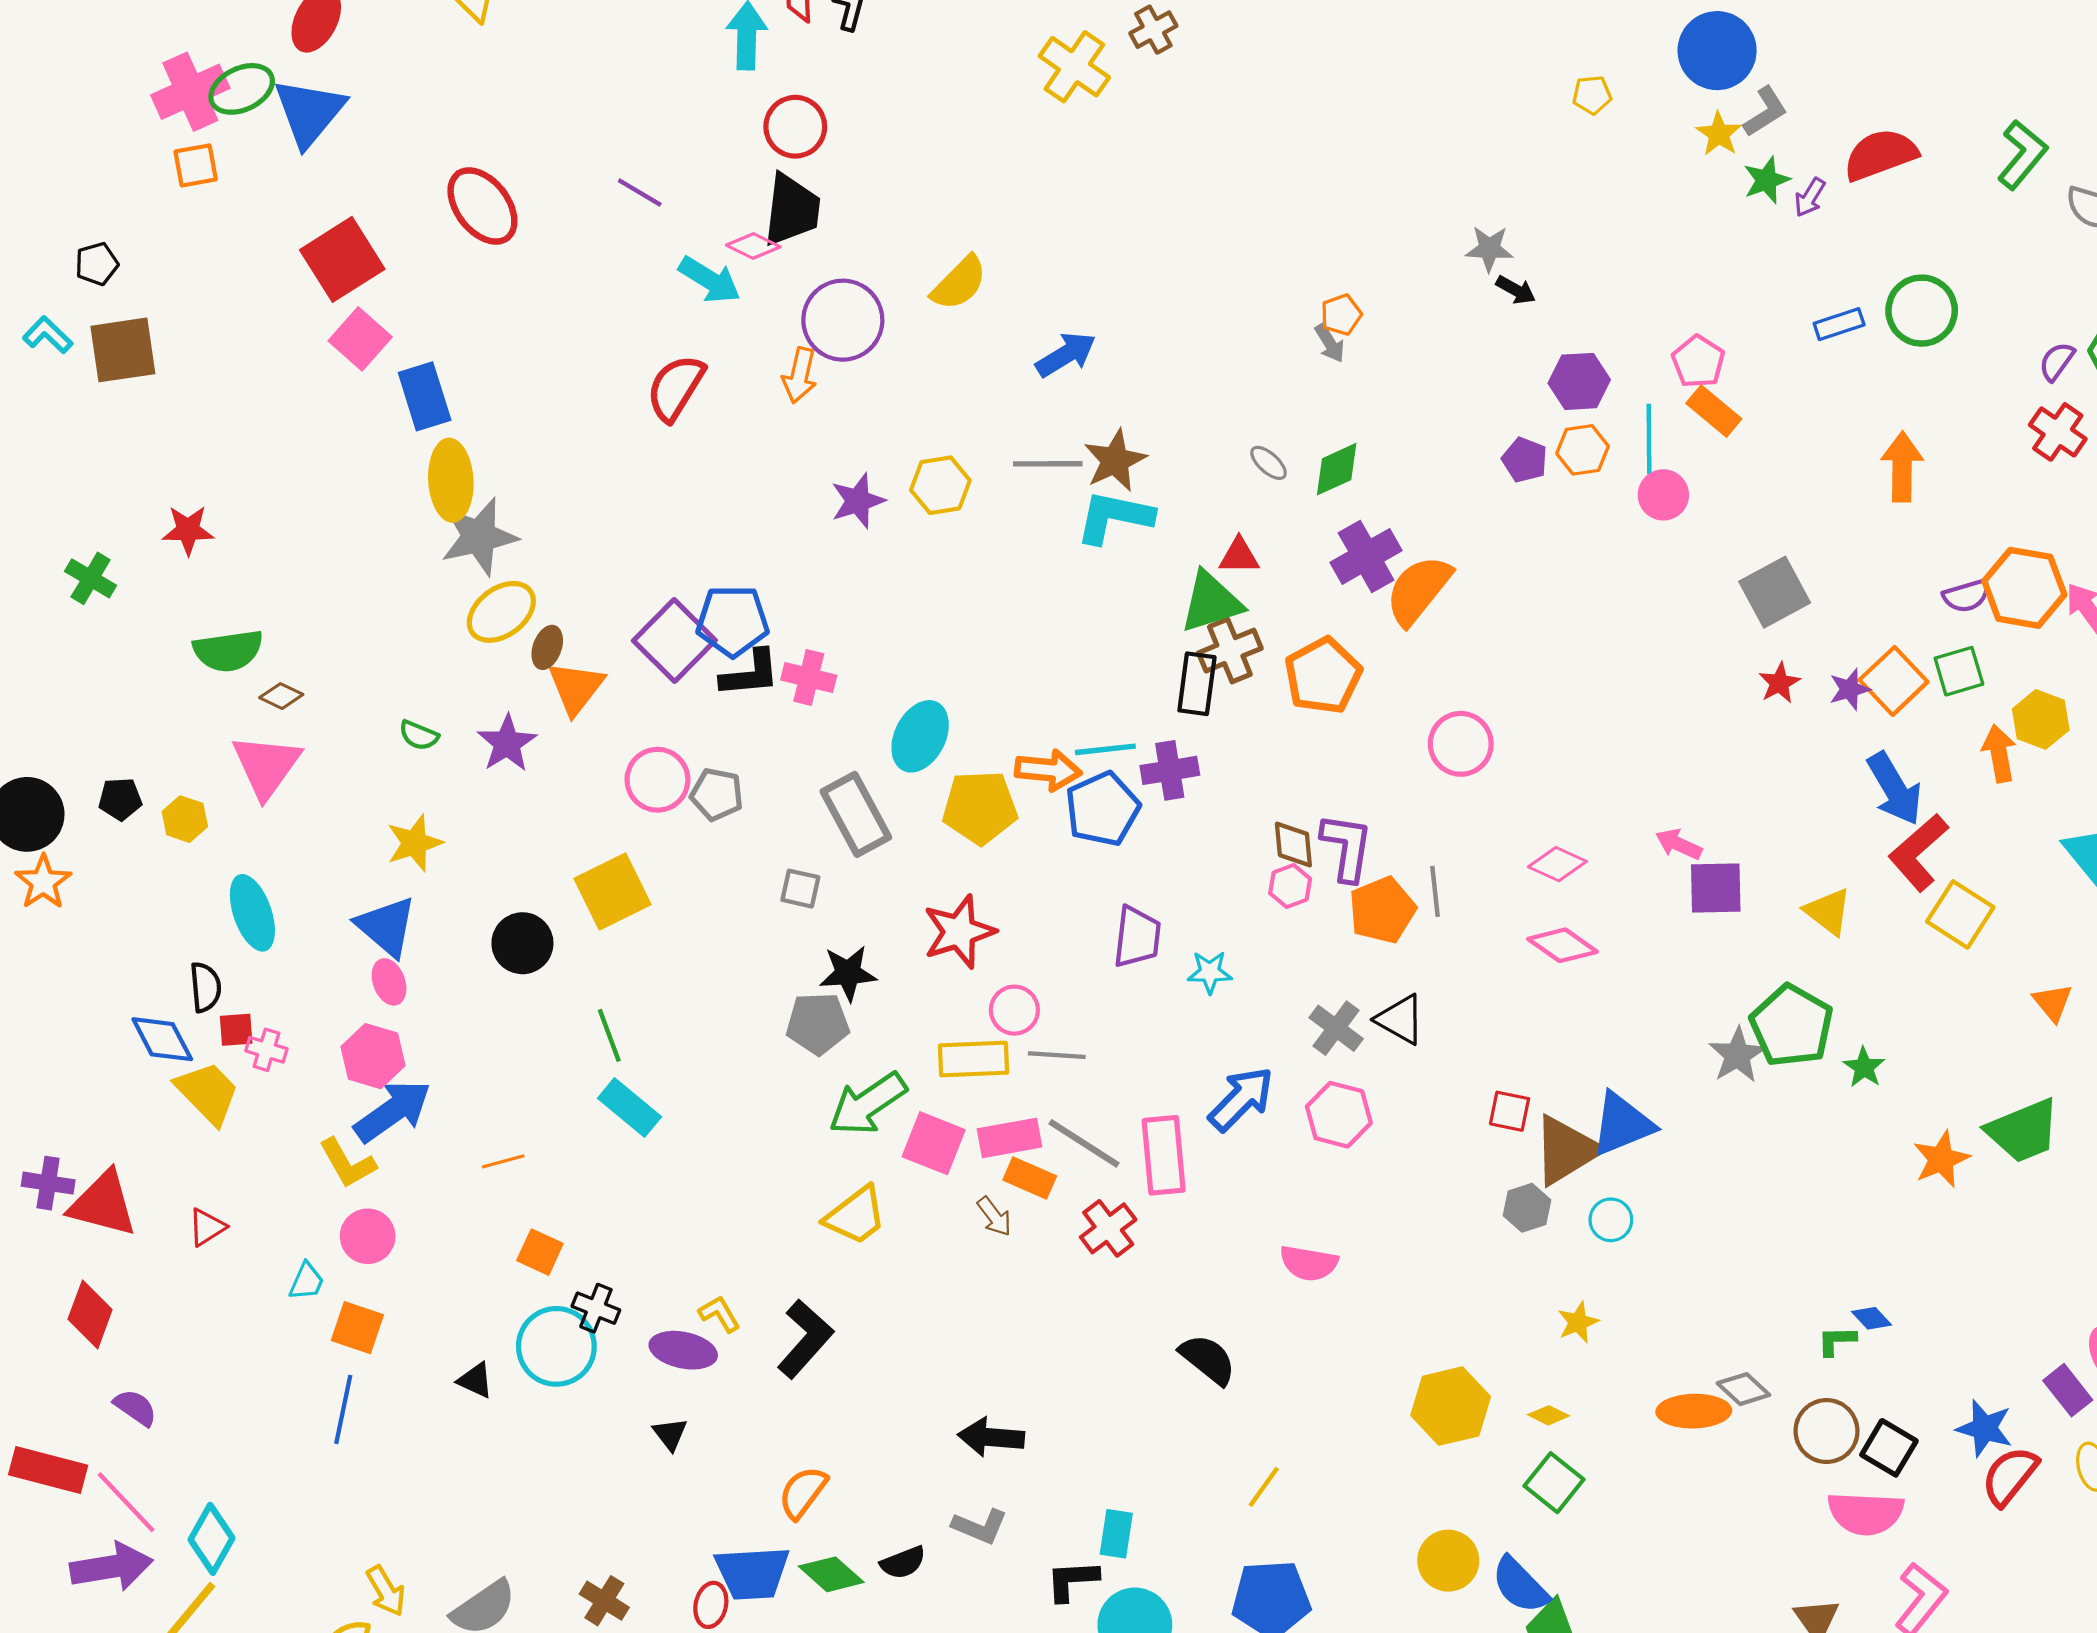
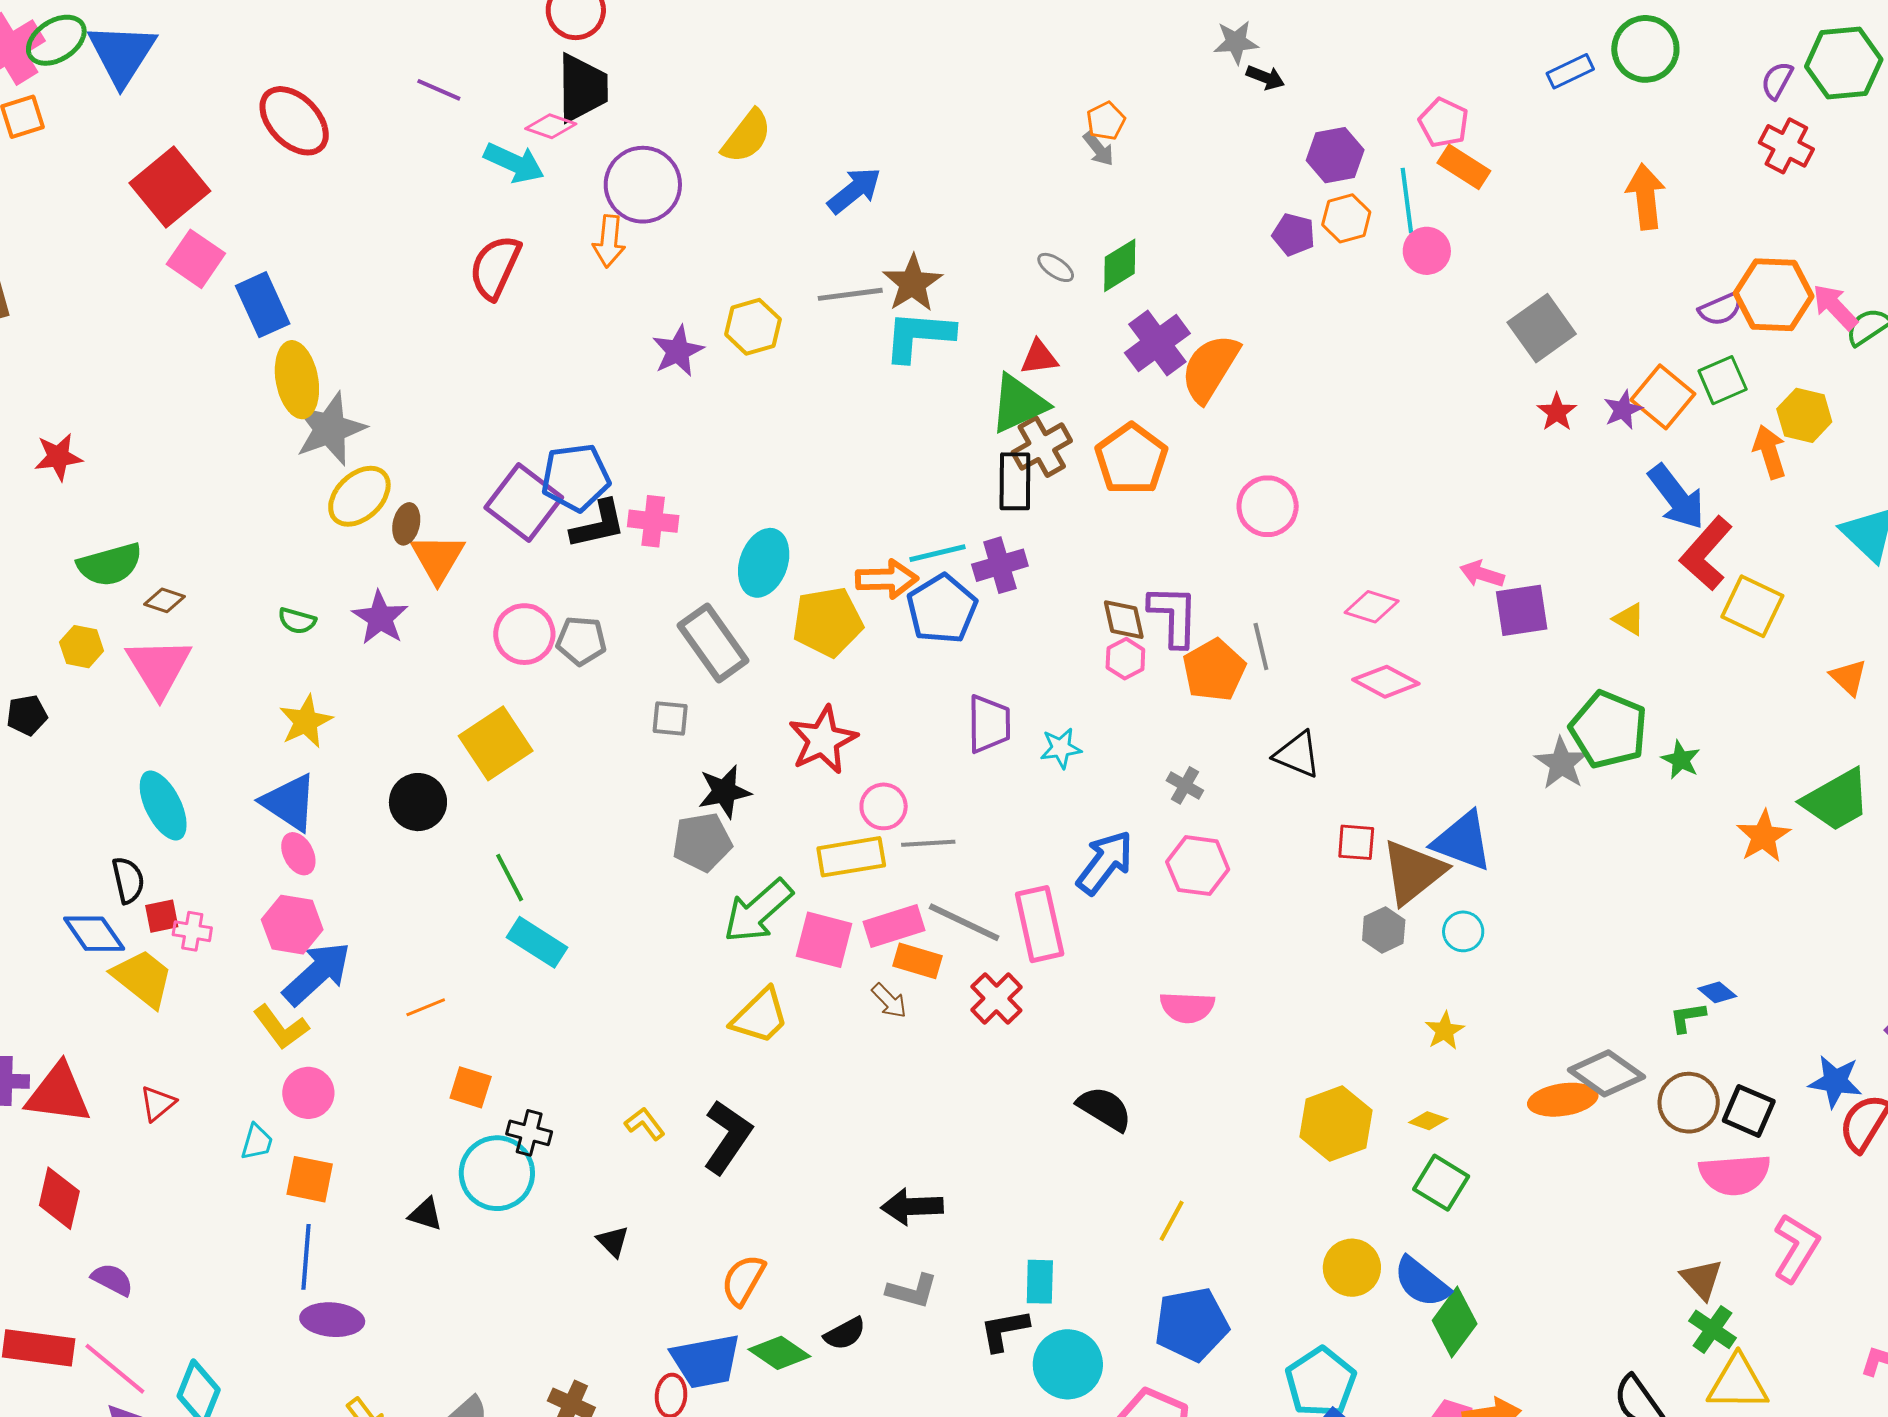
yellow hexagon: (185, 819) -> (82, 647), moved
yellow triangle: (1828, 912) -> (1629, 619), size x0.7
black triangle: (1400, 1019) -> (1297, 755), moved
gray cross: (1336, 1028) -> (1185, 785), size x0.7
blue triangle: (1622, 1124) -> (1463, 841), turned 50
purple ellipse: (683, 1350) -> (332, 1320), moved
gray diamond: (1743, 1389) -> (1606, 1073), size x1.5

